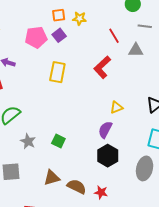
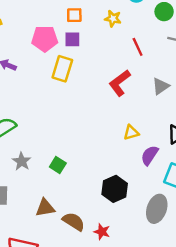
yellow star: (79, 18) -> (113, 19), moved
purple square: (59, 35) -> (72, 39), turned 32
gray triangle: (136, 50) -> (161, 86), moved, turned -42
yellow rectangle: (57, 72) -> (62, 69), moved
purple semicircle: (105, 130) -> (150, 155), moved

